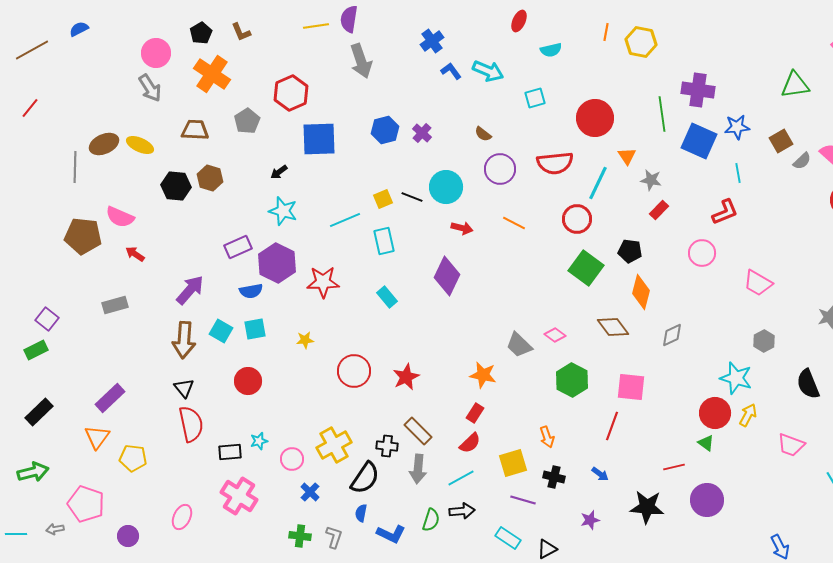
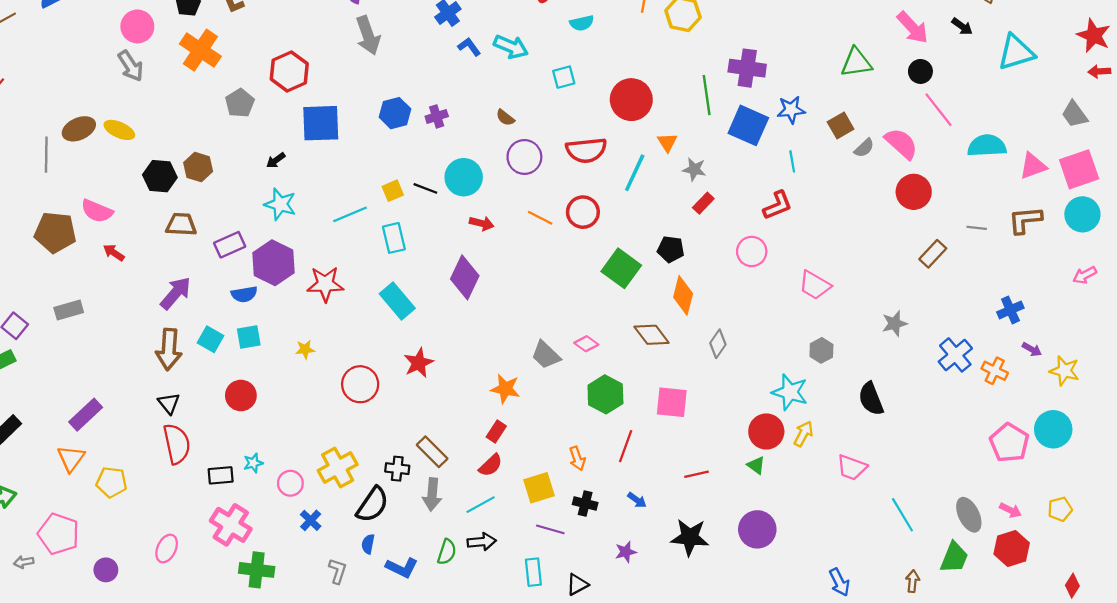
brown trapezoid: (195, 130) -> (181, 224), moved
purple cross: (422, 133) -> (437, 116), turned 30
red circle: (577, 219) -> (583, 212), moved
cyan rectangle: (387, 297) -> (397, 301), size x1.5
gray rectangle: (115, 305) -> (69, 310), moved
gray diamond: (672, 335) -> (718, 344), turned -30
red star: (406, 377) -> (419, 363), moved
red line: (612, 426) -> (626, 446), moved
red line: (674, 467) -> (697, 474), moved
green cross: (300, 536) -> (257, 570), moved, size x1.4
cyan rectangle: (508, 538) -> (533, 572), turned 50

